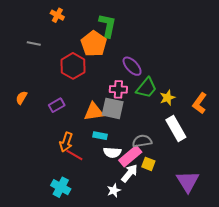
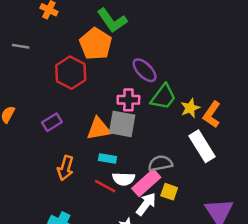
green L-shape: (107, 26) -> (112, 20), turned 135
orange L-shape: (200, 103) -> (212, 115), moved
red line: (74, 155) -> (105, 186), moved

